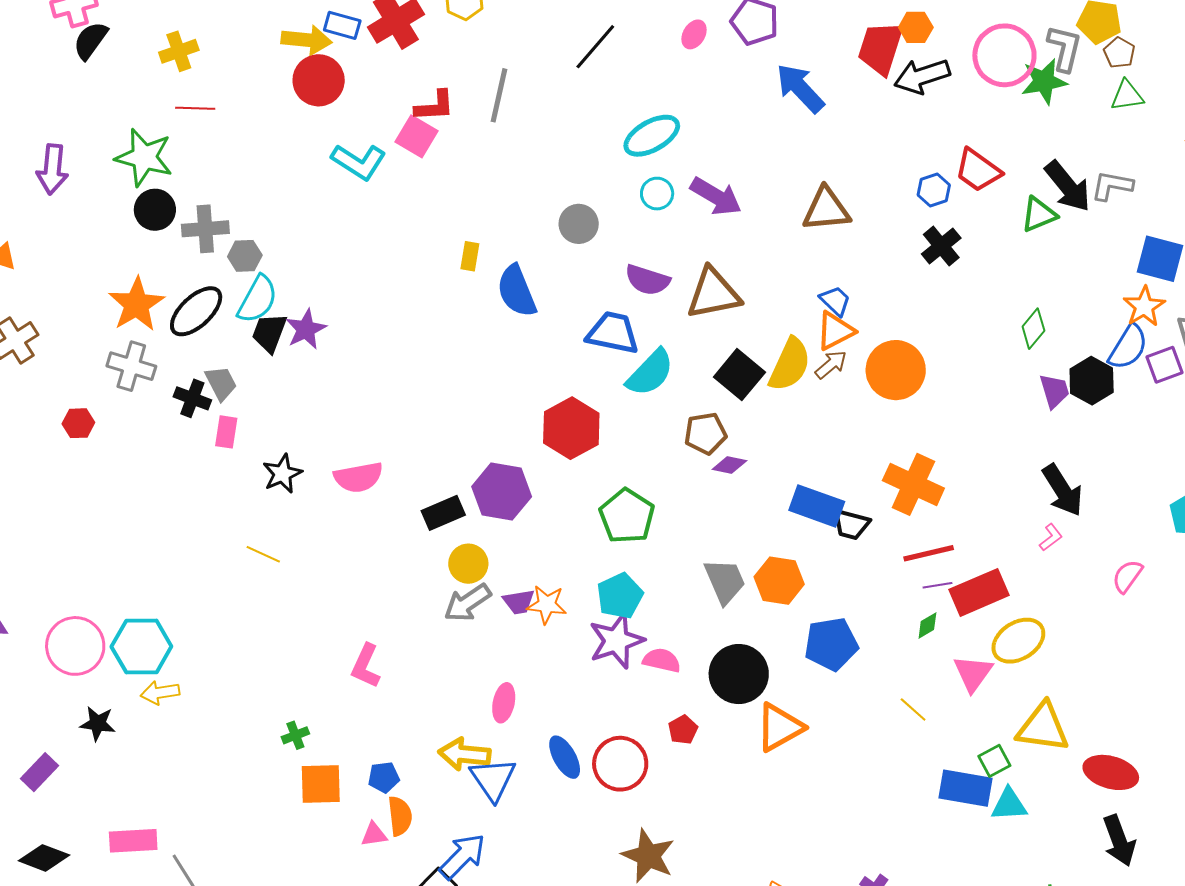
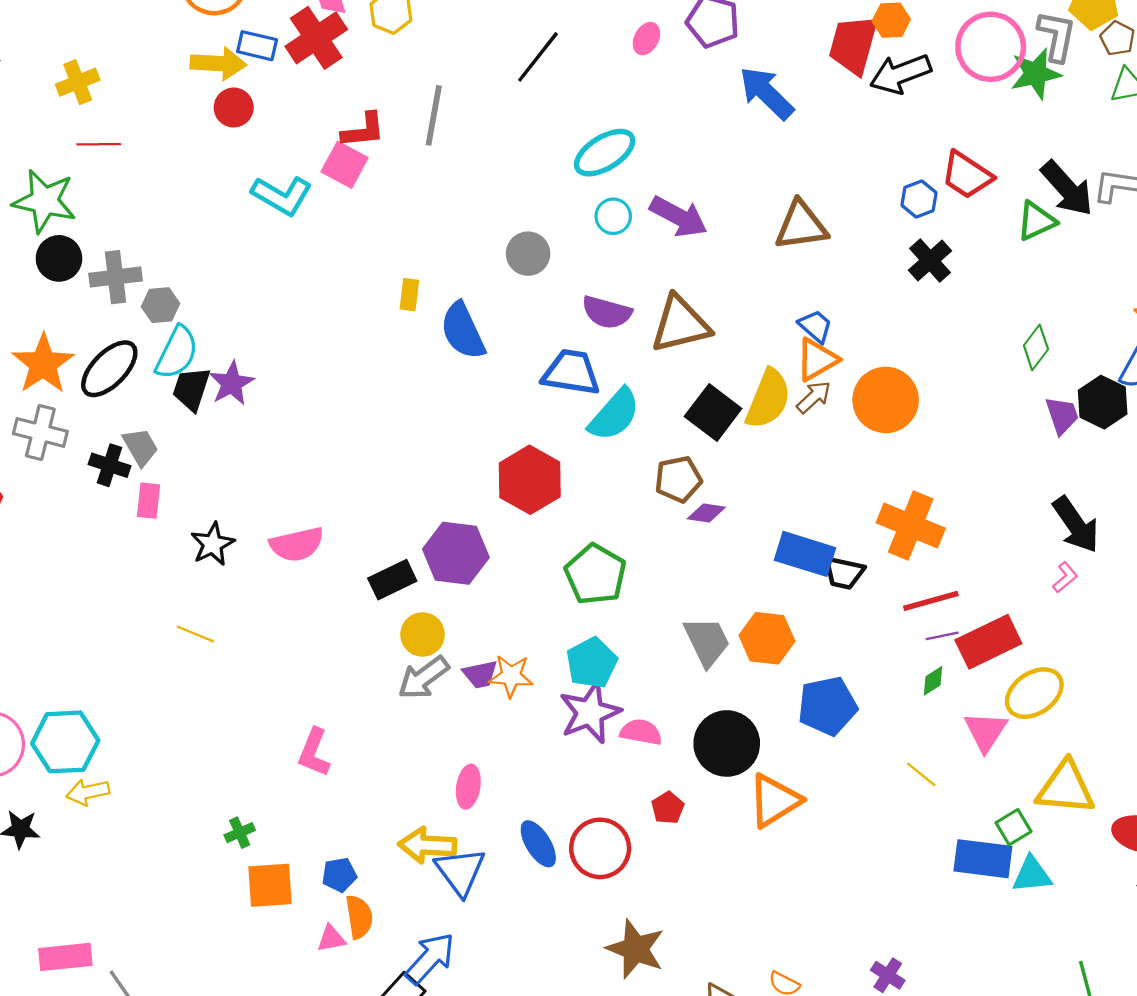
red circle: (319, 80) -> (234, 108), size x0.7

